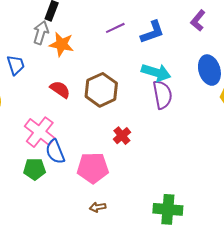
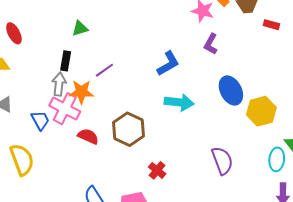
purple line: (115, 28) -> (104, 70), moved
purple semicircle: (162, 95) -> (222, 161), moved
pink cross: (40, 132) -> (65, 109), moved

